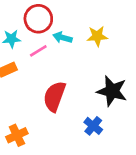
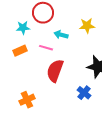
cyan arrow: (62, 37) -> (61, 35), moved
pink line: (38, 51) -> (46, 48), moved, turned 48

